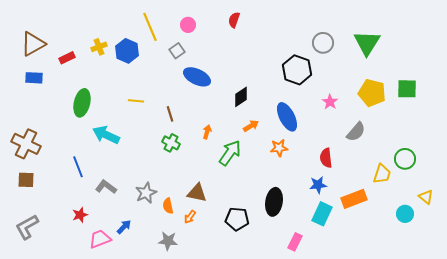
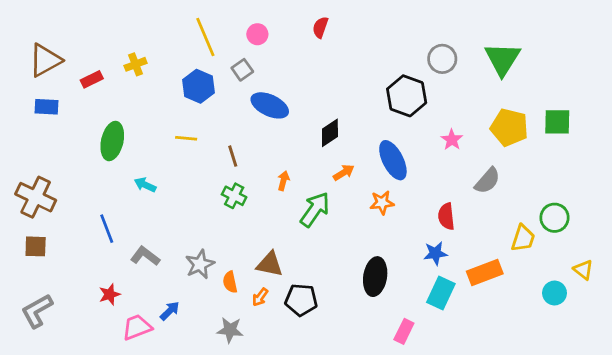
blue hexagon: (127, 51) -> (199, 86), moved
cyan arrow: (106, 135) -> (145, 185), size x0.6
black pentagon: (237, 219) -> (301, 300), moved

